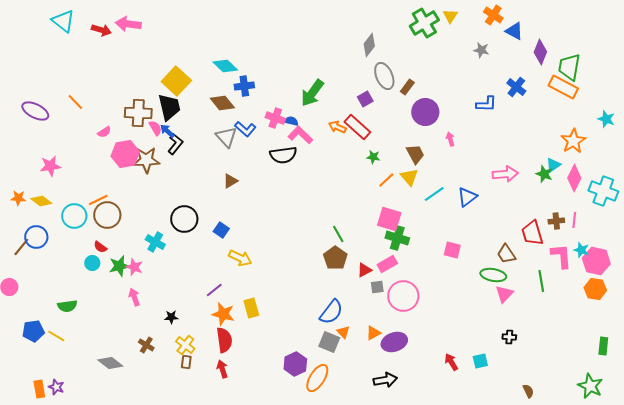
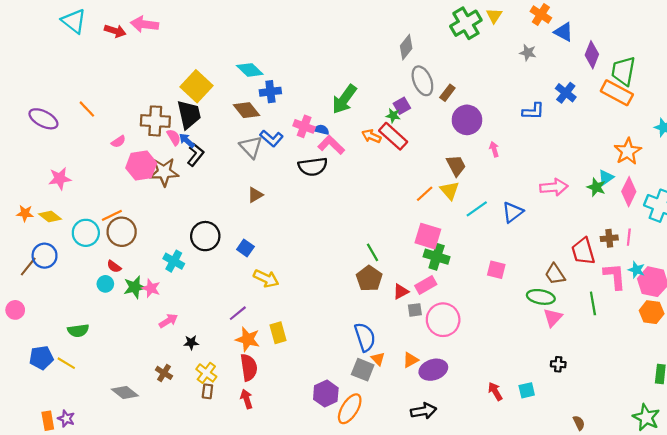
green star: (373, 157) -> (393, 116), moved
pink arrow: (134, 297) -> (168, 321), moved, turned 78
blue semicircle: (331, 312) -> (365, 337), turned -56

